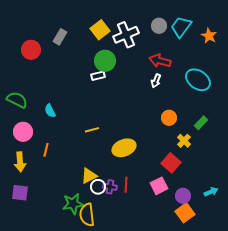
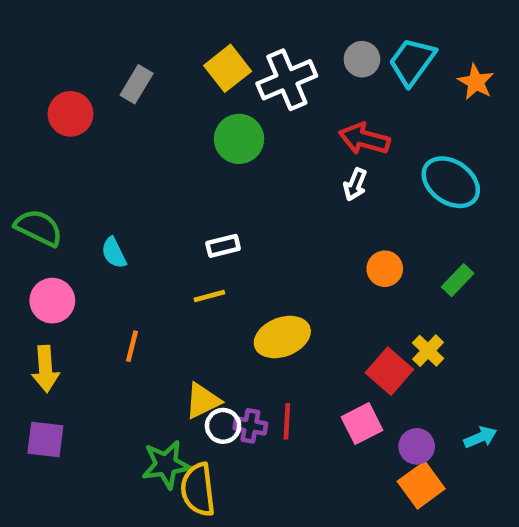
white rectangle: (98, 76) -> (223, 246), moved
yellow cross: (184, 141) -> (428, 351), moved
orange line: (46, 150) -> (132, 346), moved

